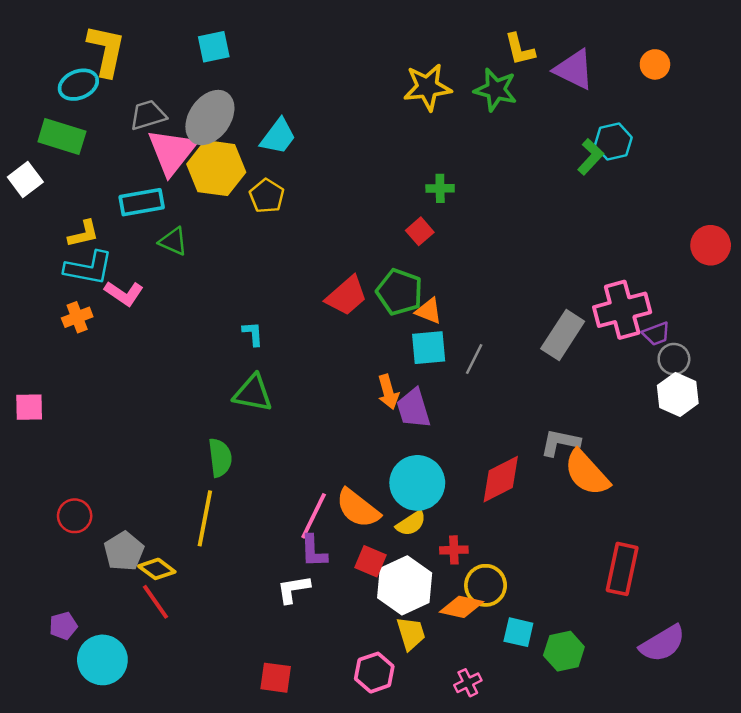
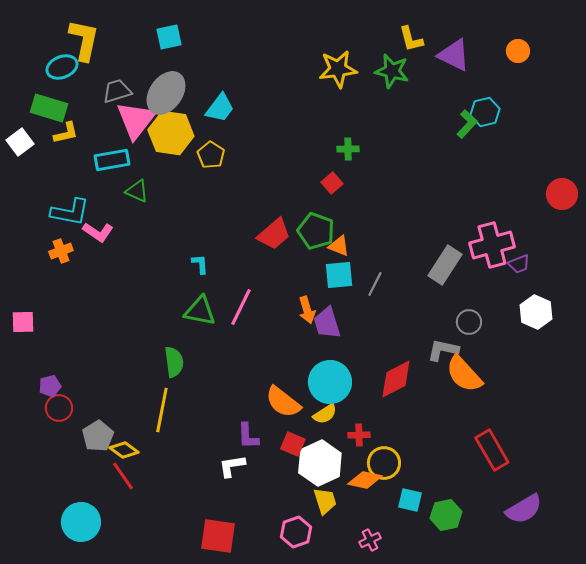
yellow L-shape: (83, 234) -> (66, 133), moved
gray circle: (674, 359) -> (469, 322), moved
pink line: (314, 516) -> (241, 307), moved
red rectangle: (622, 569) -> (492, 450), turned -42
purple pentagon: (63, 626) -> (50, 386), moved
red square: (276, 678) -> (218, 536), size x1.4

